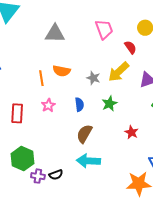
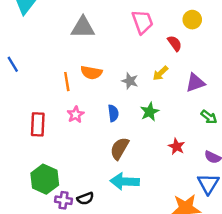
yellow arrow: (119, 72) -> (160, 73), size x0.6

